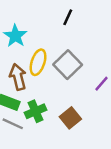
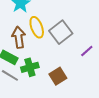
yellow ellipse: (38, 62) -> (37, 27), turned -45

